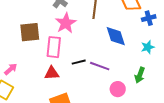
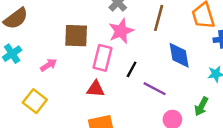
black line: (79, 62) -> (132, 69), moved, turned -56
pink arrow: (11, 69) -> (49, 65), moved

